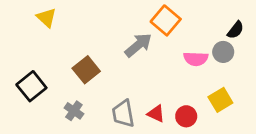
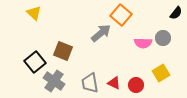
black semicircle: (236, 30) -> (176, 13), moved
brown square: (86, 70) -> (63, 51), turned -30
black square: (31, 86) -> (35, 62), moved
gray cross: (74, 111) -> (54, 81), size x1.5

